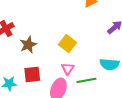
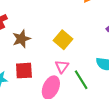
green line: (86, 80) -> (81, 80), turned 66

